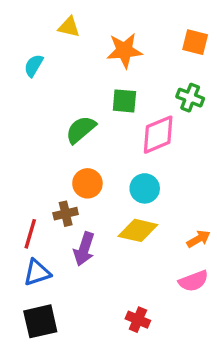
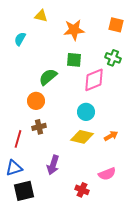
orange circle: (87, 183) -> (36, 101), moved
orange arrow: (199, 239) -> (111, 136), moved
purple arrow: (84, 249) -> (53, 165), moved
blue triangle: (37, 273) -> (14, 168), moved
pink semicircle: (193, 281) -> (107, 174), moved

